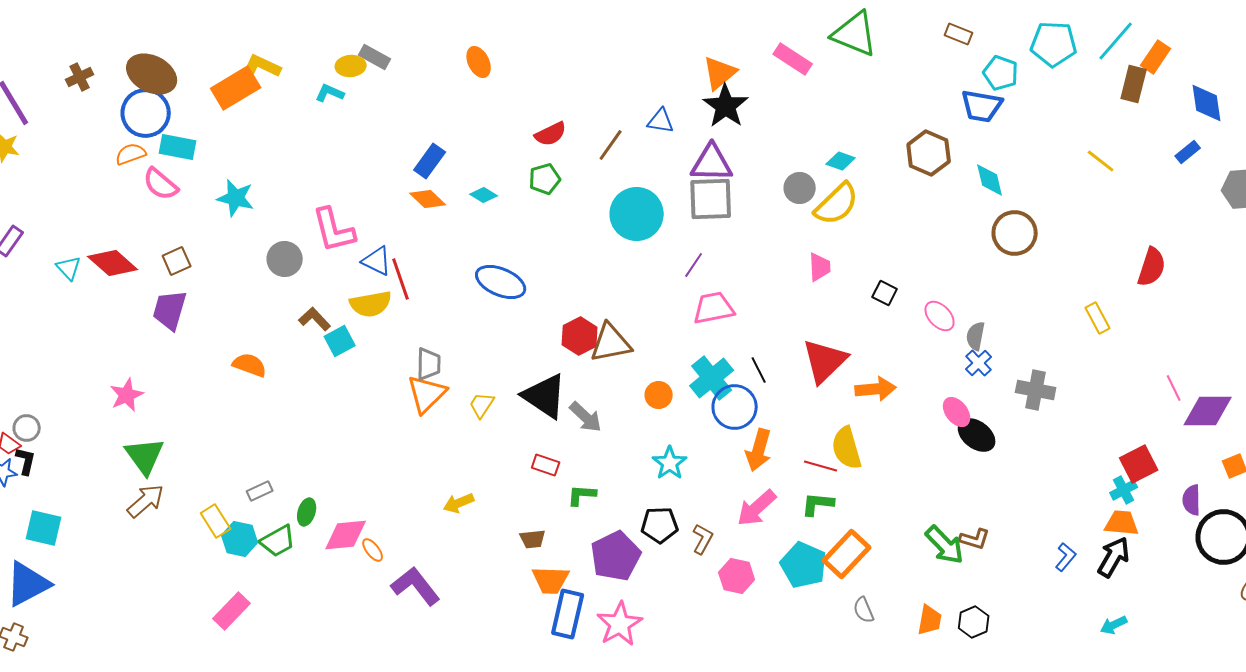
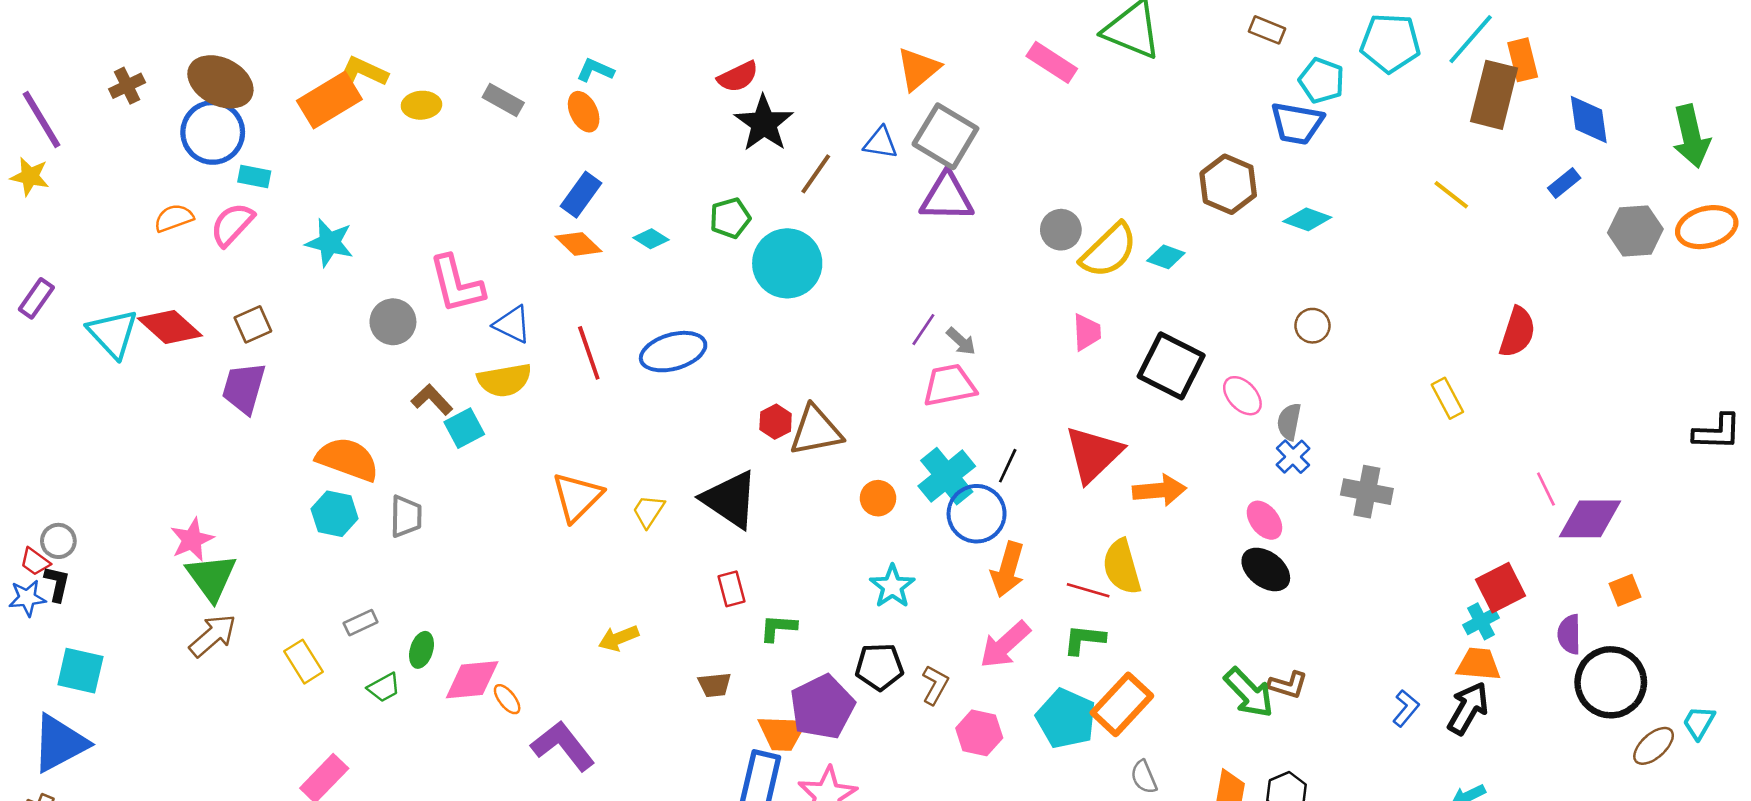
gray rectangle: (375, 57) -> (503, 100), moved
orange rectangle: (1156, 57) -> (1523, 60), turned -48
orange ellipse: (479, 62) -> (584, 112), moved
yellow ellipse: (351, 66) -> (421, 105), moved
orange triangle: (720, 73) -> (918, 69), moved
brown rectangle: (1134, 84) -> (1494, 95), size x1.4
cyan L-shape: (330, 93) -> (595, 70), moved
black star: (726, 106) -> (764, 123), moved
red semicircle: (551, 134) -> (738, 77), moved
cyan rectangle: (178, 147) -> (254, 177), size x0.7
orange semicircle: (131, 154) -> (174, 218), moved
cyan diamond: (841, 161) -> (1166, 257), moved
cyan diamond: (990, 180) -> (1307, 219), turned -57
pink semicircle: (161, 184) -> (232, 224), turned 93
gray square: (711, 199) -> (945, 136), moved, turned 33
cyan circle: (637, 214) -> (787, 263), moved
brown circle: (1015, 233) -> (1312, 326), moved, size x0.6
cyan triangle: (69, 268) -> (113, 333), size x1.6
red line: (401, 279) -> (589, 353), moved
blue ellipse: (501, 282) -> (673, 352), turned -39
black square: (885, 293) -> (1171, 366), size x2.0
red hexagon: (580, 336) -> (776, 422), size x0.7
gray trapezoid: (429, 364) -> (406, 516), moved
orange semicircle: (250, 365) -> (348, 459), size x1.4
black line: (759, 370) -> (1008, 466), turned 52
pink star: (127, 395) -> (192, 540), moved
gray arrow: (586, 417) -> (961, 341), moved, size x0.7
black ellipse: (977, 435) -> (1266, 569), moved
red rectangle: (546, 465) -> (731, 589), turned 56
cyan hexagon: (240, 539) -> (335, 514), moved
green trapezoid: (278, 541) -> (384, 687), size x0.7
orange trapezoid: (551, 580) -> (782, 733), moved

